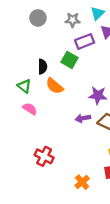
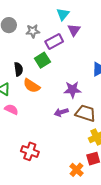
gray star: (73, 20) -> (33, 31), moved
green square: (70, 60) -> (42, 60), turned 35
orange cross: (82, 182) -> (76, 170), moved

